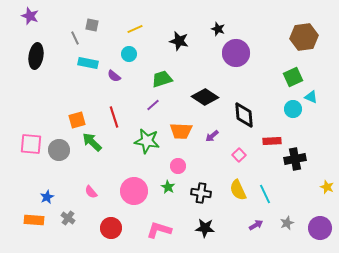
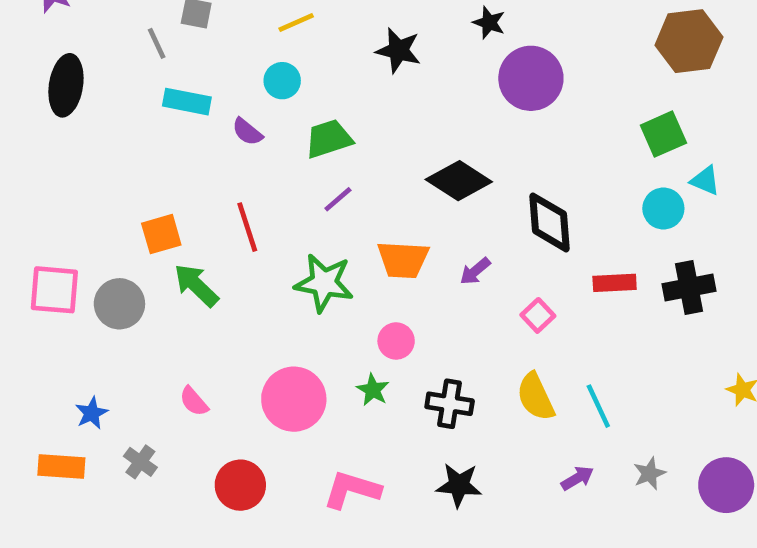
green trapezoid: (162, 79) -> (329, 139), moved
black cross: (295, 159) -> (689, 288), moved

